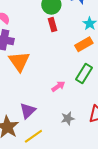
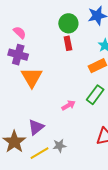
gray star: (68, 118) -> (59, 146), moved

